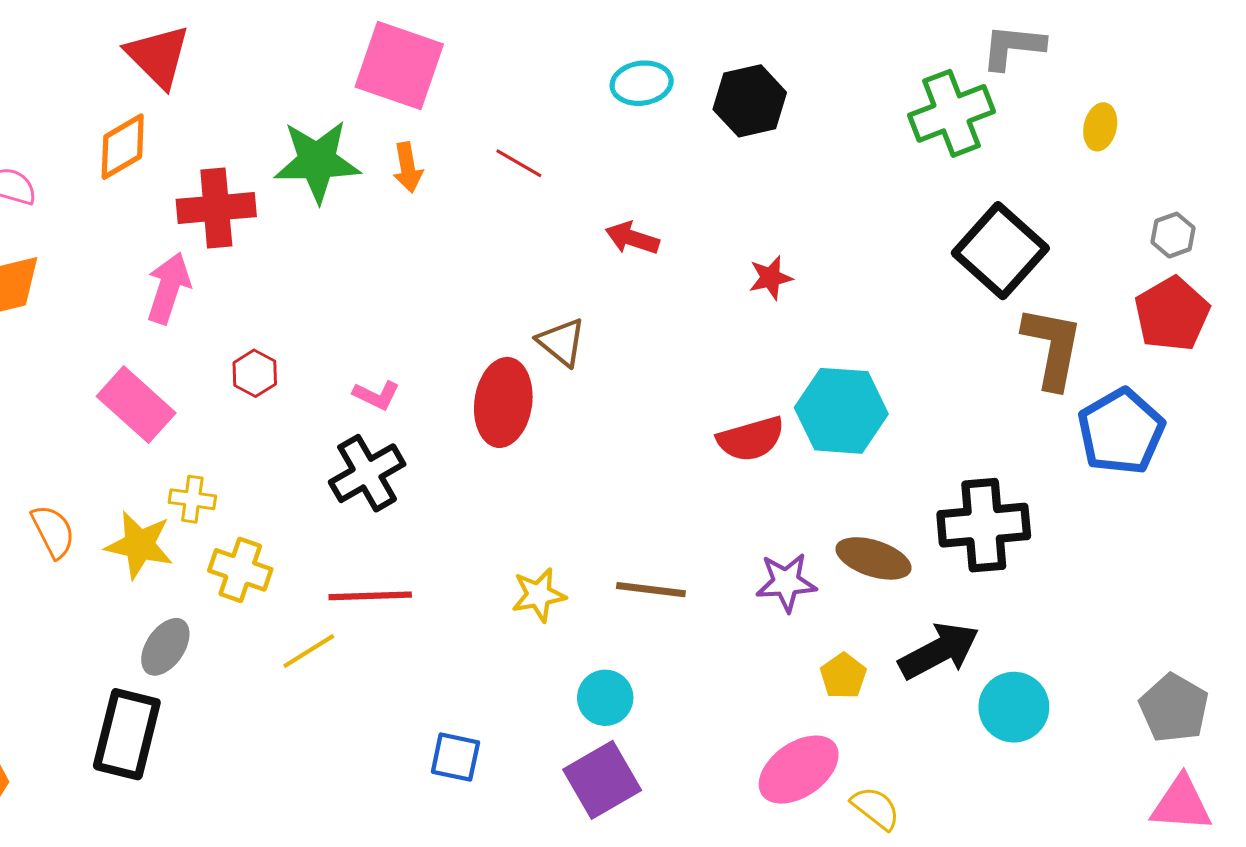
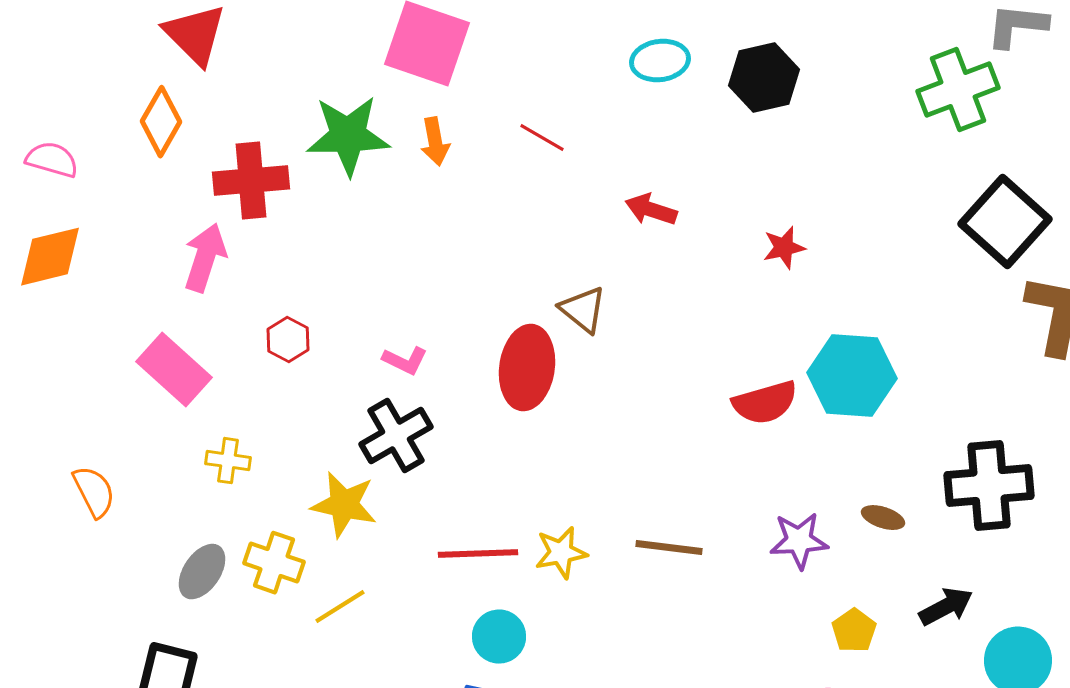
orange diamond: (123, 147) -> (161, 122), turned -30
yellow star: (139, 545) -> (344, 505), moved
brown ellipse: (874, 558) -> (883, 518), size x0.6
yellow cross: (240, 570) -> (274, 563), moved
red line: (370, 596) -> (478, 554), moved
gray ellipse: (165, 647) -> (202, 572), moved
black arrow: (939, 651) -> (946, 607), size x0.7
cyan circle: (605, 698) -> (499, 637), moved

